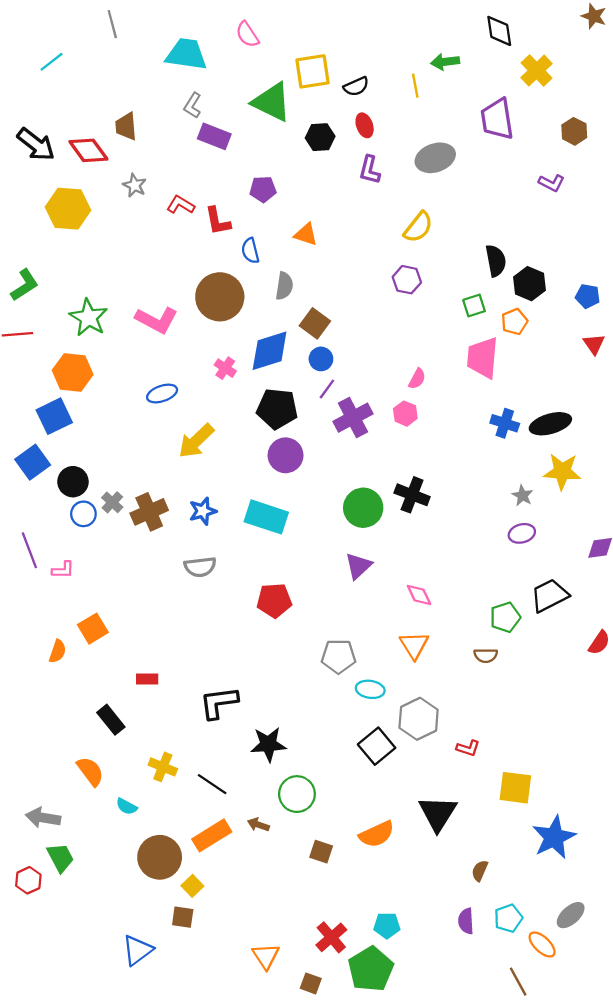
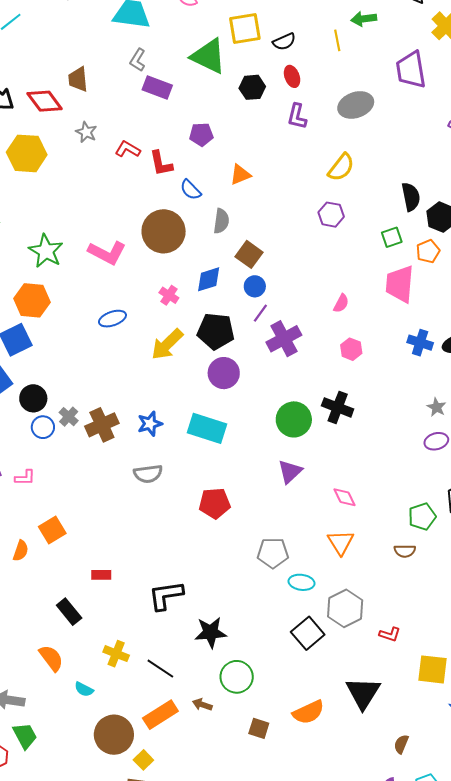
orange triangle: (306, 234) -> (240, 175), turned -40
blue semicircle: (250, 251) -> (191, 190), turned -30
blue diamond: (270, 351) -> (209, 279), size x0.7
pink hexagon: (405, 414) -> (351, 349), moved
yellow arrow: (196, 441) -> (167, 344), moved

